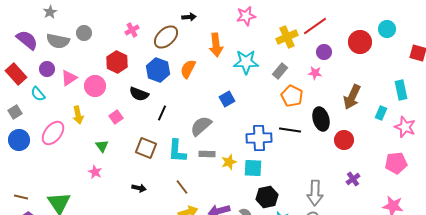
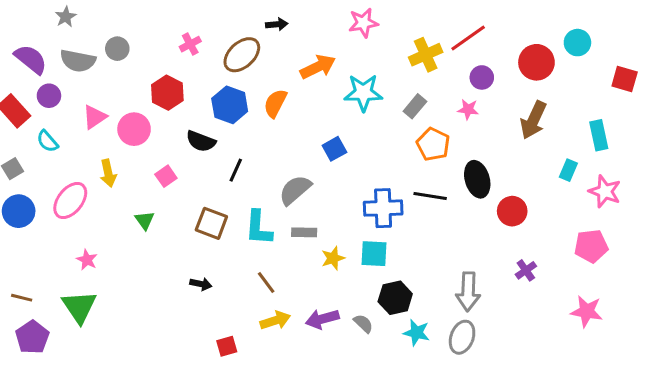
orange arrow: (216, 45) -> (318, 67), turned -110
purple circle: (47, 69) -> (49, 96), moved
brown arrow: (352, 97) -> (533, 120), moved
yellow star: (229, 162) -> (333, 258), moved
pink star: (95, 172) -> (87, 260), moved

